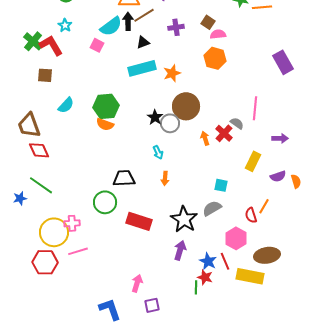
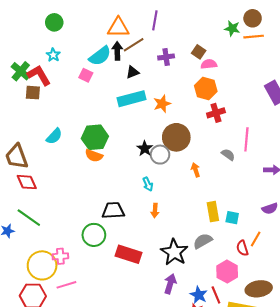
brown square: (45, 75) -> (33, 93), moved
red cross: (224, 133) -> (216, 113), moved, turned 30
yellow rectangle: (253, 161) -> (213, 212), moved, turned -36
cyan square: (221, 185) -> (232, 218), moved

